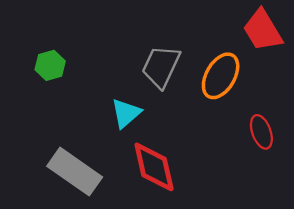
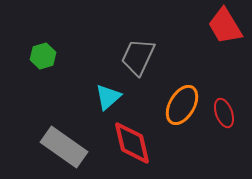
orange ellipse: (221, 76) -> (182, 105), moved

